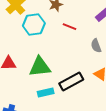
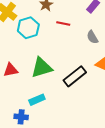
cyan rectangle: (46, 92) -> (37, 100), moved

